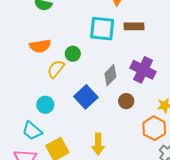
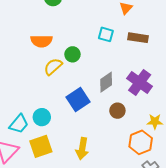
cyan square: (102, 29) -> (106, 34), size x0.6
cyan circle: (45, 105) -> (42, 117), moved
cyan trapezoid: (32, 131) -> (19, 124), turned -100

